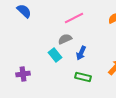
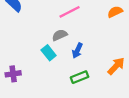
green rectangle: (83, 77) -> (80, 77), turned -35

